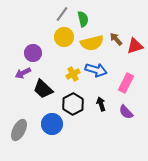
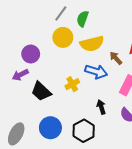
green semicircle: (83, 19) -> (83, 19), turned -147
brown arrow: (116, 39) -> (116, 58), moved
yellow cross: (73, 74) -> (72, 84), moved
black hexagon: (73, 104) -> (84, 131), moved

